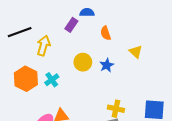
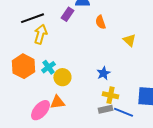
black line: (20, 32) -> (32, 18), moved
yellow circle: (83, 62) -> (62, 77), moved
blue star: (107, 65) -> (103, 73), moved

